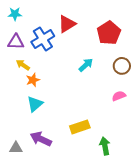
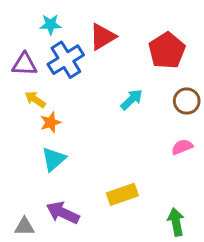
cyan star: (15, 14) -> (51, 24), moved
green arrow: (105, 146) -> (176, 222), moved

